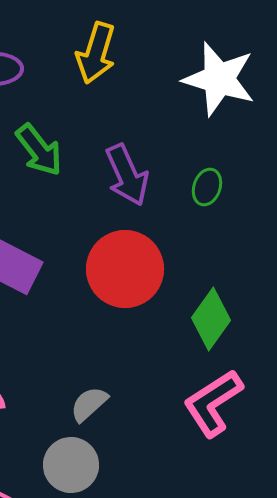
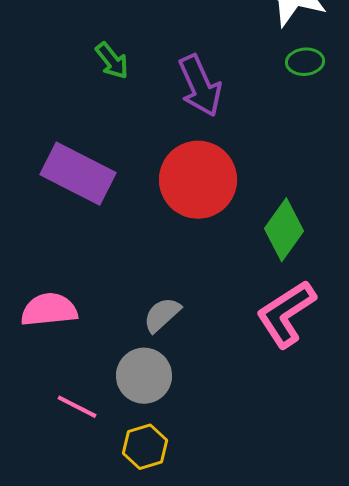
green arrow: (39, 150) -> (112, 61), size x0.7
green ellipse: (207, 187) -> (305, 62), moved, turned 66

